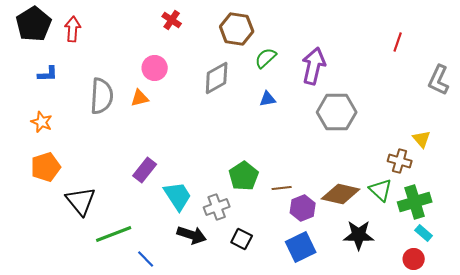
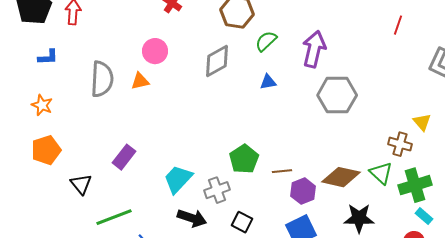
purple rectangle: (145, 170) -> (124, 157), moved
cyan trapezoid: (178, 196) -> (178, 179), turned -104
black triangle: (81, 201) -> (81, 184), size x0.7

